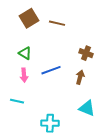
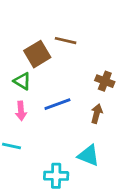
brown square: (29, 18) -> (37, 54), moved
cyan triangle: (87, 108) -> (89, 155), moved

